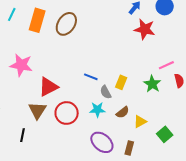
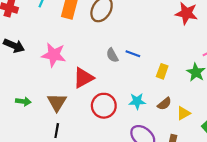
blue line: (91, 77) -> (133, 54), moved
gray semicircle: (106, 92) -> (112, 55), moved
brown triangle: (37, 110) -> (57, 102), moved

